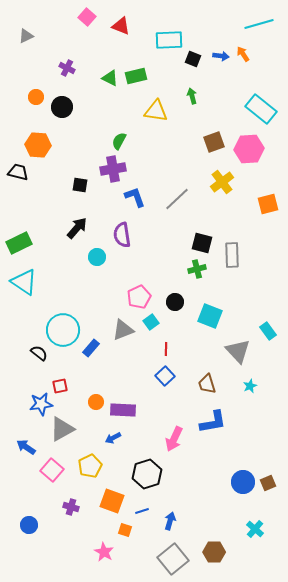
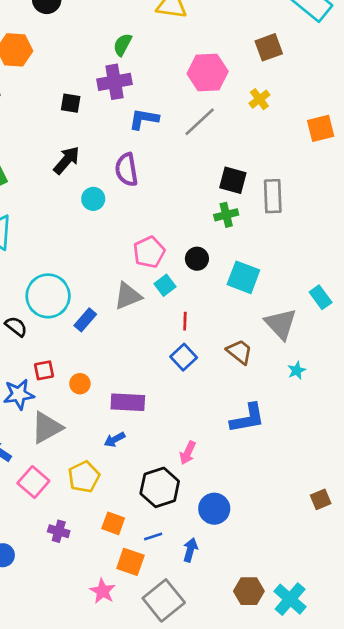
brown square: (214, 142) -> (269, 47), moved
pink hexagon: (249, 149) -> (208, 73), moved
yellow cross: (222, 182) -> (259, 99), size x0.7
blue L-shape: (135, 197) -> (144, 119), turned -60
brown trapezoid: (207, 384) -> (239, 352), moved, turned 145
orange circle: (96, 402) -> (80, 384), moved
pink arrow: (174, 439) -> (188, 453), moved, size x0.7
blue circle: (243, 482) -> (214, 509), moved
orange square: (112, 501) -> (113, 523), size x0.7
cyan cross: (255, 529) -> (290, 599), moved, size x1.4
orange square: (125, 530) -> (130, 562), size x1.5
gray square: (173, 559) -> (164, 600), moved

